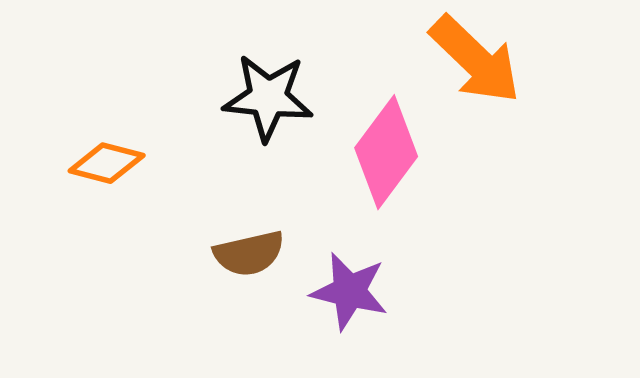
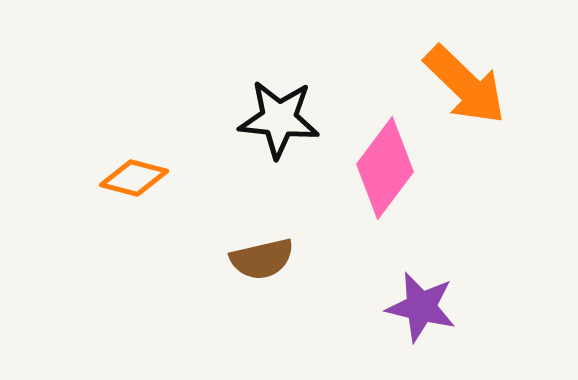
purple star: (349, 291) -> (421, 307), moved

